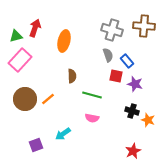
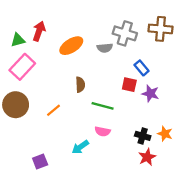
orange ellipse: (64, 41) -> (71, 46), turned 45
gray semicircle: (108, 55) -> (105, 48), moved, turned 104
brown circle: (25, 99) -> (16, 105), moved
black cross: (132, 111) -> (143, 136), moved
cyan arrow: (63, 134) -> (80, 147), moved
red star: (133, 151) -> (147, 157), moved

